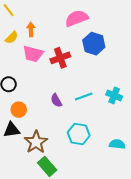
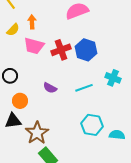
blue hexagon: (94, 44) -> (86, 50), moved
cyan cross: (114, 95) -> (113, 78), moved
purple semicircle: (56, 100) -> (50, 88), moved, turned -32
cyan hexagon: (79, 134) -> (92, 125), moved

